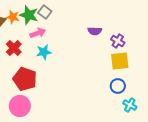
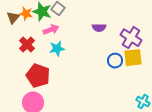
purple semicircle: (95, 31) -> (99, 28), moved
purple cross: (118, 41) -> (131, 38), size x1.5
blue circle: (118, 86) -> (115, 61), moved

